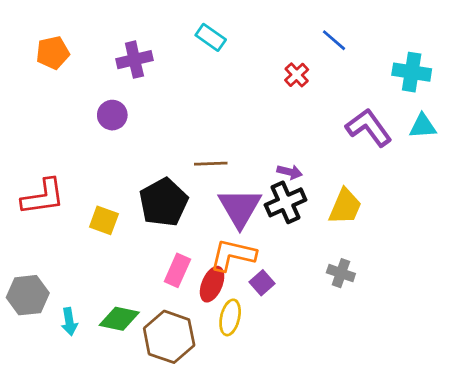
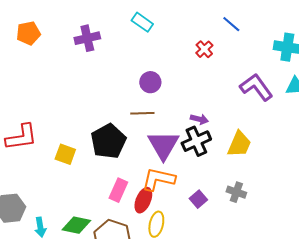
purple circle: (112, 115) -> (150, 82), moved
purple square: (262, 283) -> (198, 199), moved

